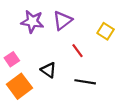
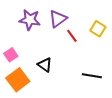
red line: (78, 51) -> (72, 36), moved
black line: (85, 82) -> (92, 76), moved

